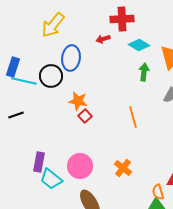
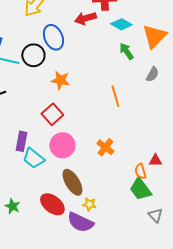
red arrow: (103, 39) -> (85, 18), size x1.5
blue ellipse: (71, 58) -> (53, 37), turned -30
green arrow: (144, 72) -> (126, 51), turned -42
red square: (85, 116) -> (52, 114), moved, size x1.5

